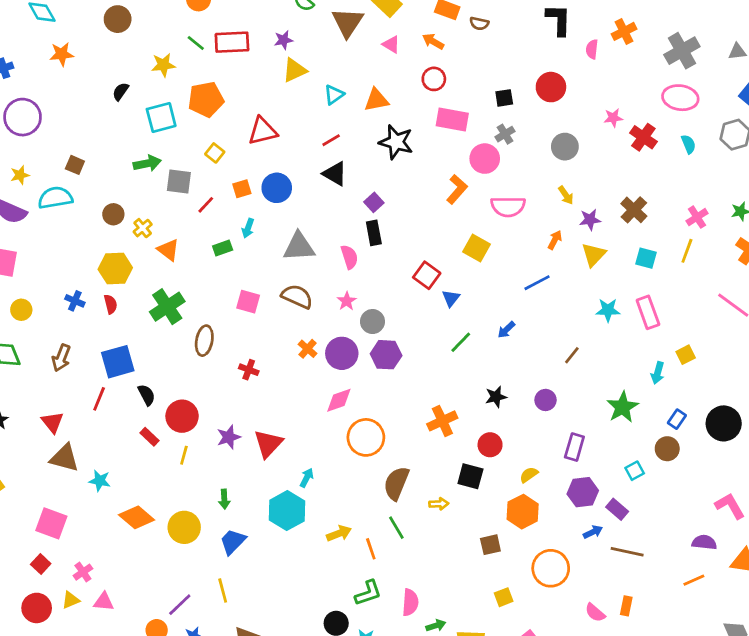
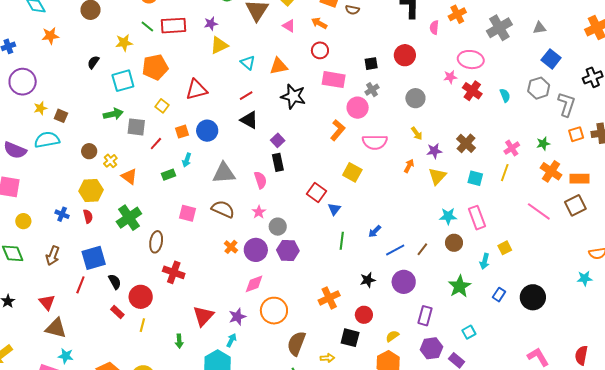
cyan triangle: (334, 95) -> (248, 63), turned -42
pink ellipse: (680, 98) -> (471, 60), moved
yellow star: (20, 175) -> (40, 108), moved
blue line: (537, 283) -> (395, 250), moved
green line: (461, 342) -> (342, 241), turned -36
red cross: (249, 370) -> (174, 272), moved, size x1.5
purple circle: (546, 400) -> (404, 282), size x1.5
purple star: (229, 437) -> (237, 317), moved
brown circle: (667, 449) -> (454, 243), moved
cyan star: (100, 481) -> (66, 356), moved
green arrow: (224, 499) -> (179, 341), moved

